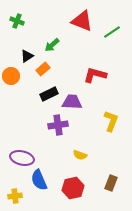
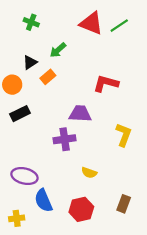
green cross: (17, 21) -> (31, 22), moved
green line: (112, 32) -> (119, 26), moved
black rectangle: (49, 94) -> (20, 114), moved

